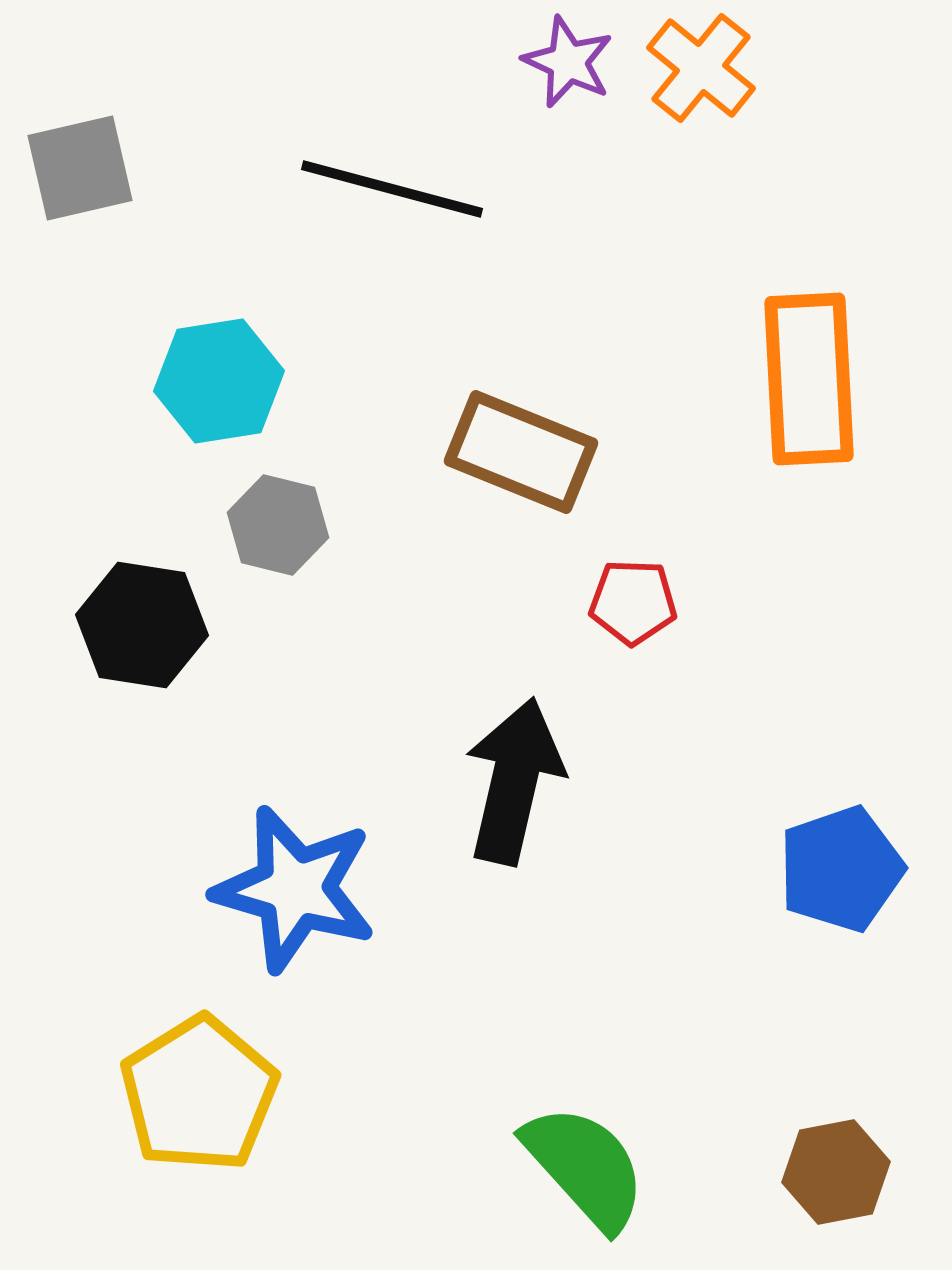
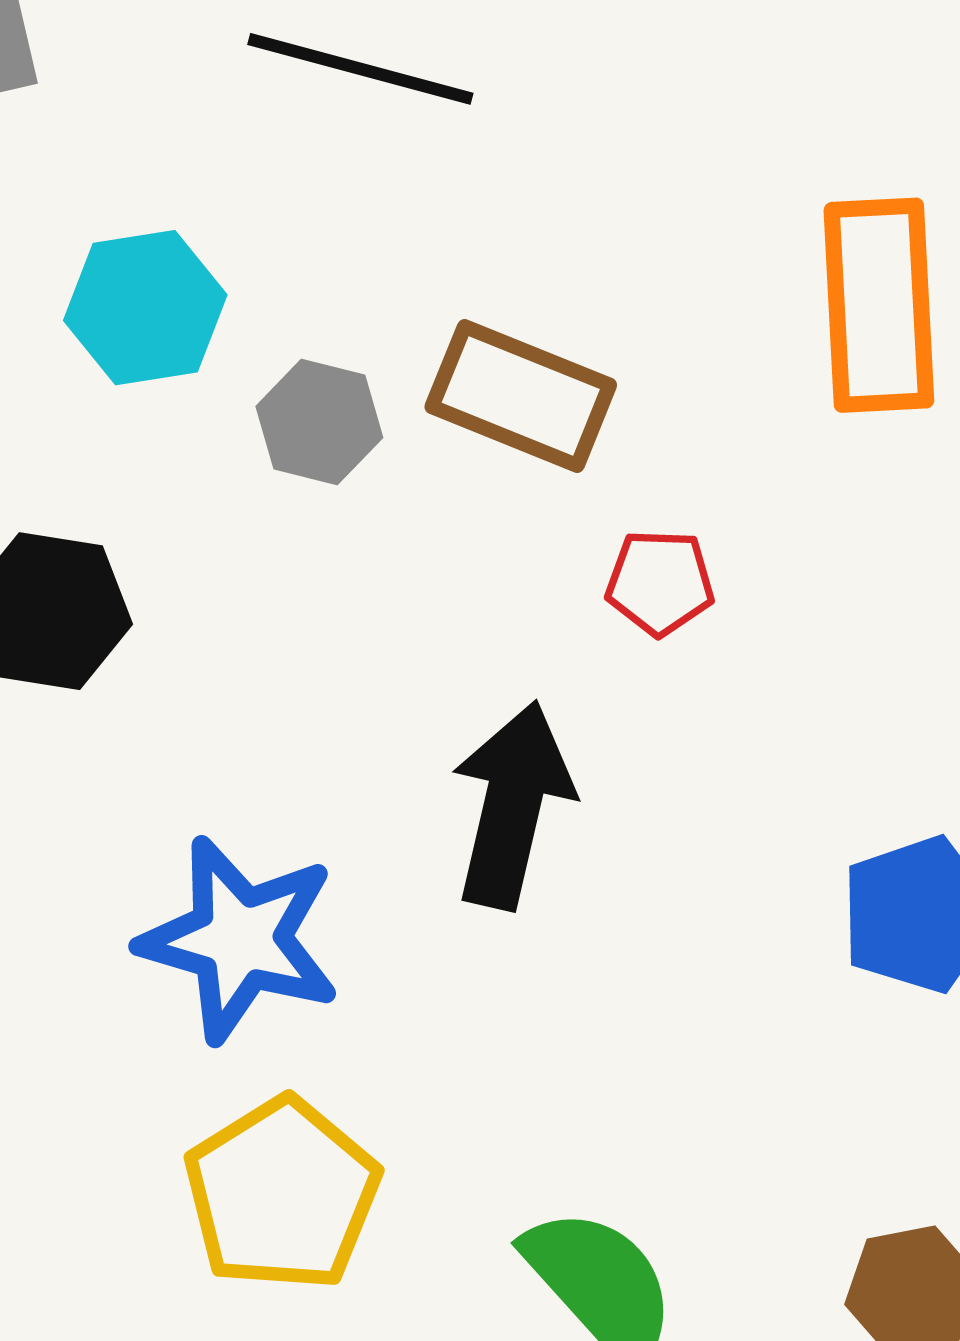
gray hexagon: (278, 525) -> (319, 422), moved
yellow pentagon: (199, 1094) -> (282, 1194), moved

